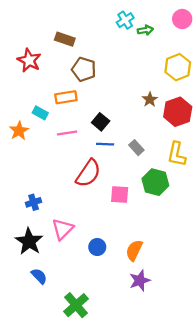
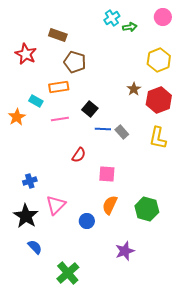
blue line: (105, 144) -> (103, 129), moved
red semicircle: (88, 173) -> (79, 155), size x0.6
green hexagon: (155, 182) -> (147, 209), moved
orange semicircle: (134, 250) -> (110, 205), moved

